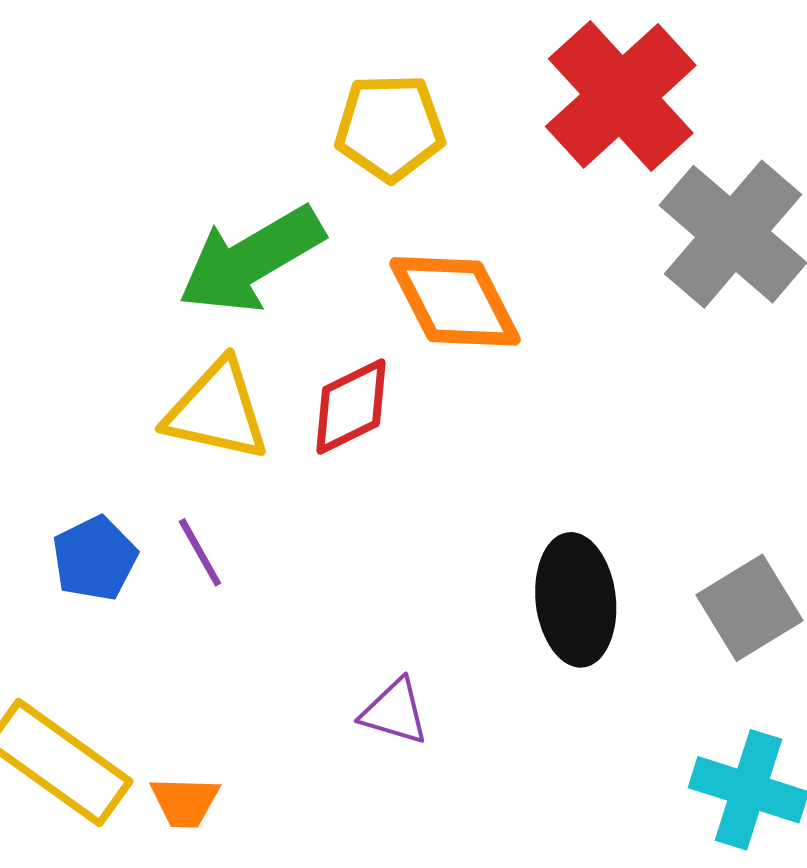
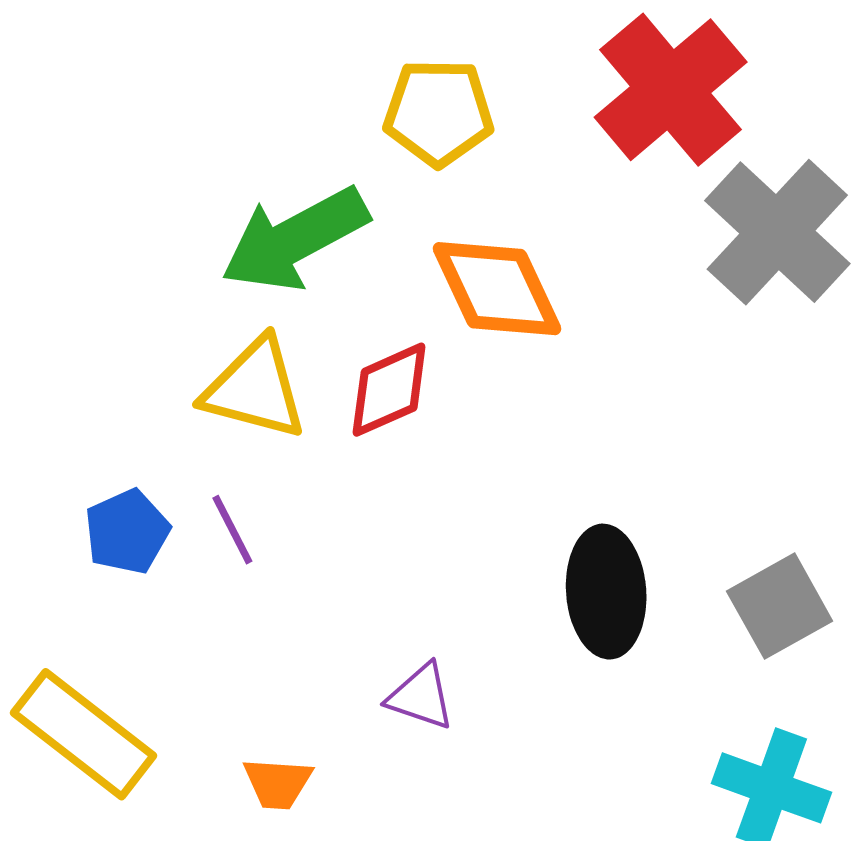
orange trapezoid: (185, 802) -> (278, 783), moved

